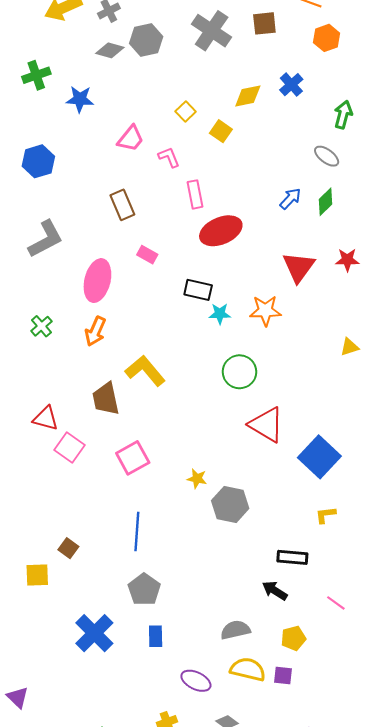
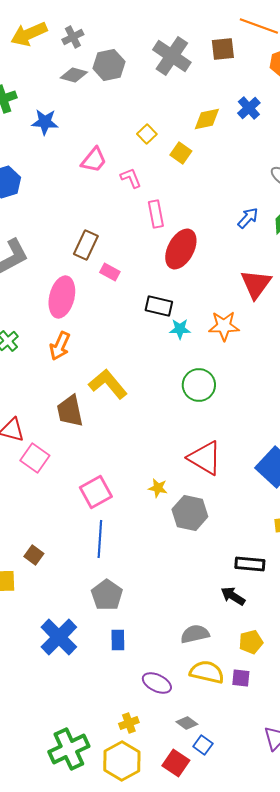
brown rectangle: (122, 205) -> (86, 245), moved, turned 48
red ellipse: (221, 231) -> (181, 249), turned -39
red triangle: (266, 425) -> (205, 458), moved
pink square: (133, 458) -> (96, 492), moved

